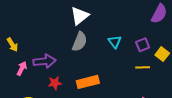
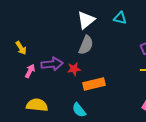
cyan triangle: (115, 42) -> (120, 18), moved, turned -40
red star: (55, 83) -> (74, 69), moved

